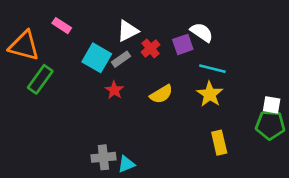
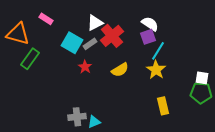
purple square: (183, 44) -> (148, 37), moved
red cross: (151, 48) -> (112, 36), size x1.6
cyan line: (212, 69) -> (158, 51), turned -72

